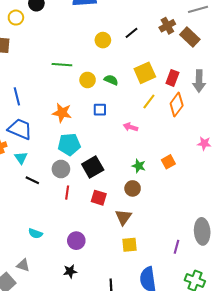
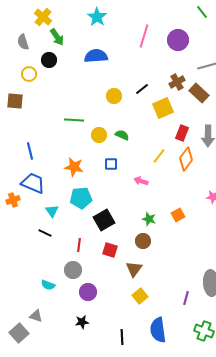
yellow square: (145, 73) -> (163, 108), moved
cyan triangle: (21, 158) -> (52, 211), moved
gray circle: (61, 169) -> (73, 270), moved
yellow square: (129, 245) -> (140, 296), turned -35

